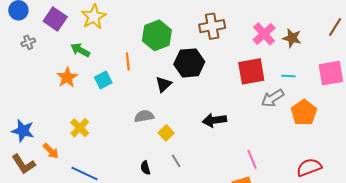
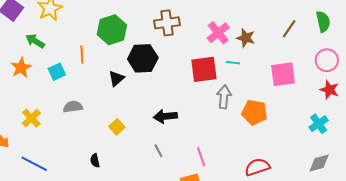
cyan line: (288, 76) -> (233, 63), moved
gray arrow: (273, 98) -> (224, 97), turned 125
orange pentagon: (304, 113) -> (254, 112), turned -30
gray semicircle: (144, 116) -> (73, 107), moved
gray line: (176, 161) -> (158, 151), moved

